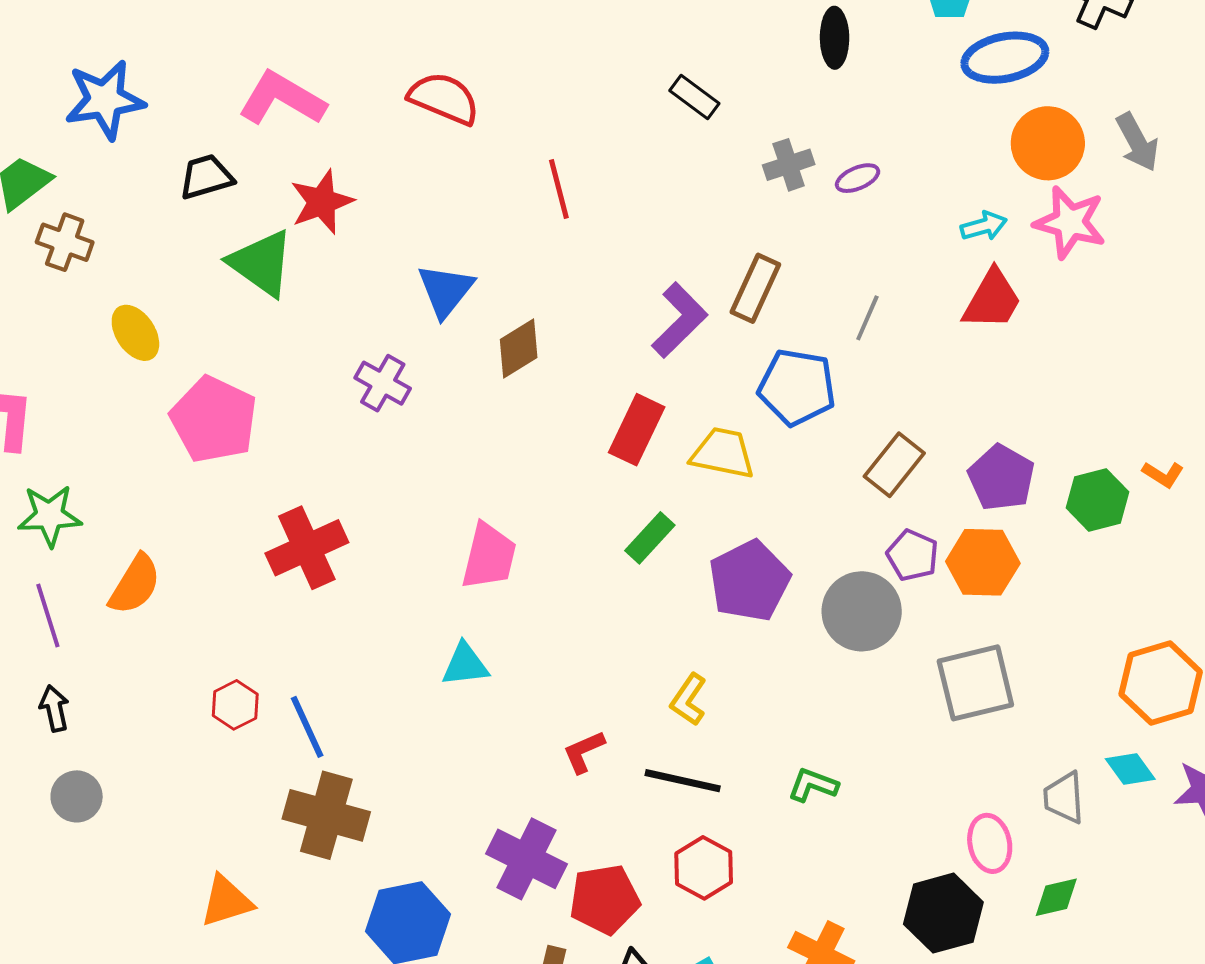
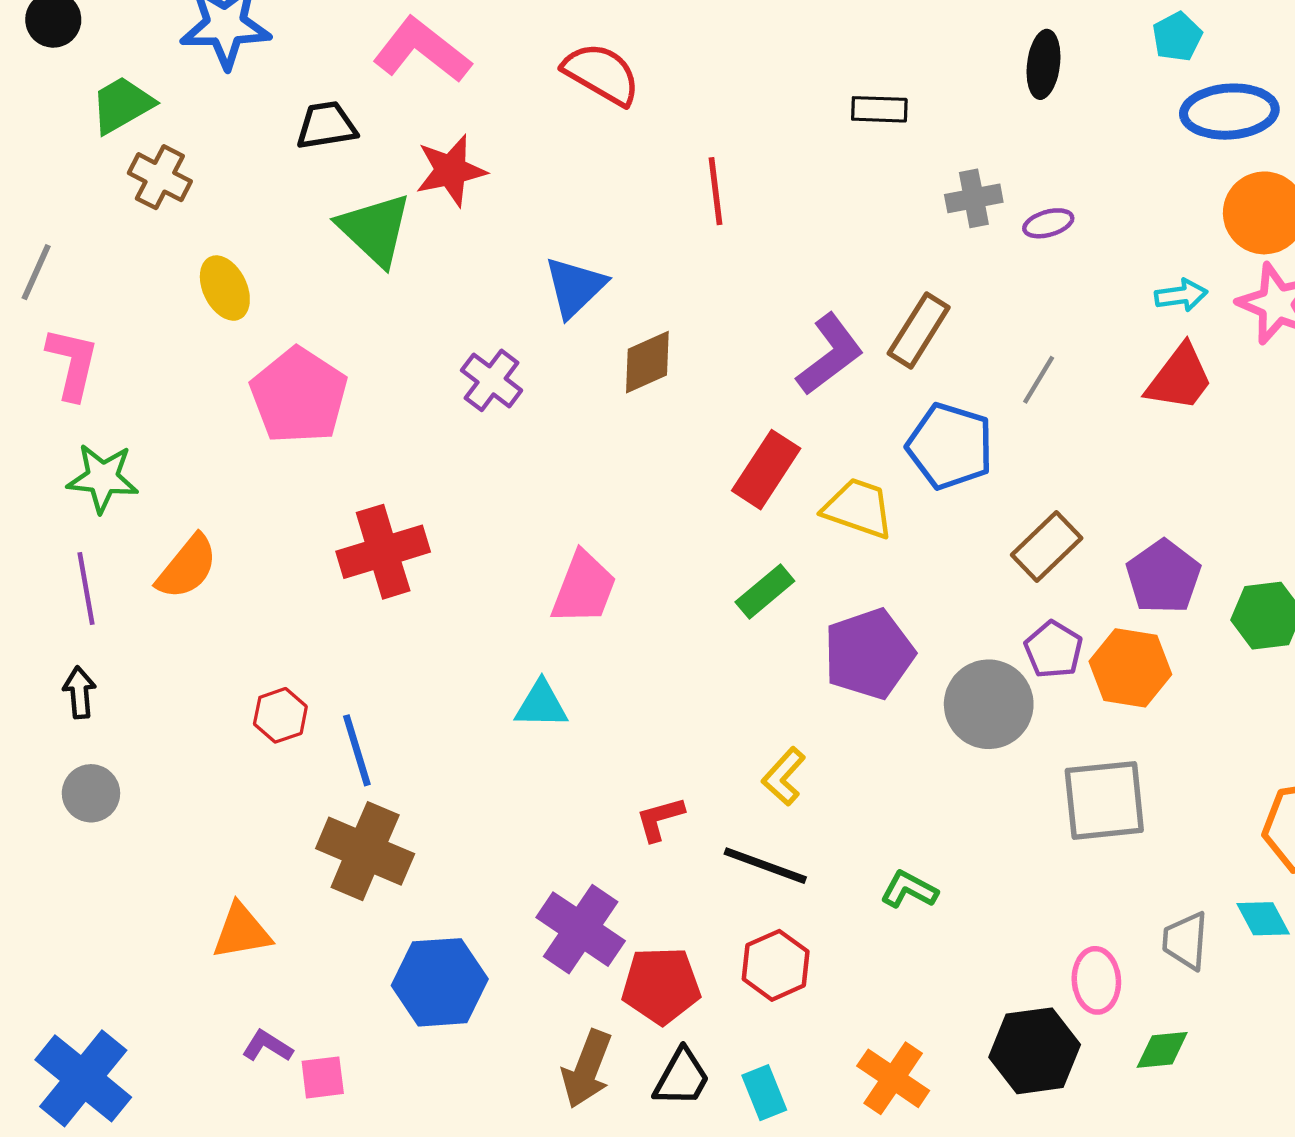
black rectangle: (694, 97) -> (879, 109), turned -42

